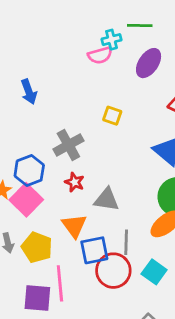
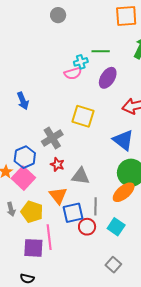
yellow square: (112, 116) -> (83, 116), size x1.6
red circle: (113, 271) -> (87, 227), size x0.7

